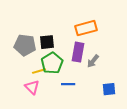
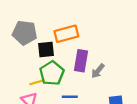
orange rectangle: (86, 28) -> (66, 34), moved
gray pentagon: (25, 45) -> (25, 33), moved

